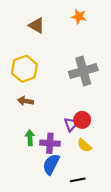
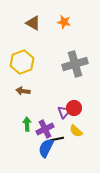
orange star: (79, 17) -> (64, 22), moved
purple cross: (50, 143) -> (45, 129), turned -30
black line: (78, 180) -> (57, 139), moved

